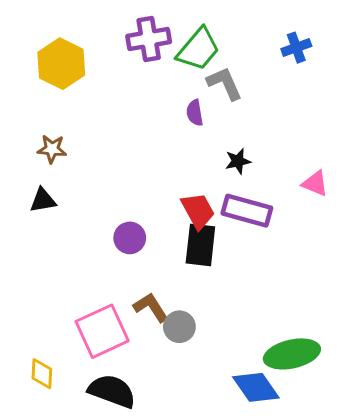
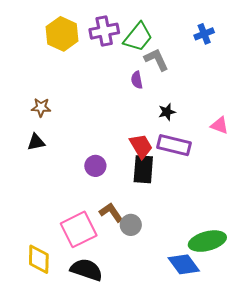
yellow hexagon: (61, 64) -> (62, 34), moved
yellow diamond: (42, 374) -> (39, 259), size x1.4

